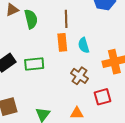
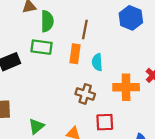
green rectangle: (34, 64) -> (41, 47), moved
brown cross: (79, 76) -> (85, 94), turned -30

